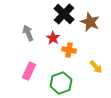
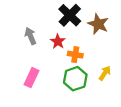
yellow arrow: (96, 67) -> (105, 73), turned -104
green hexagon: (61, 83) -> (75, 79), moved

